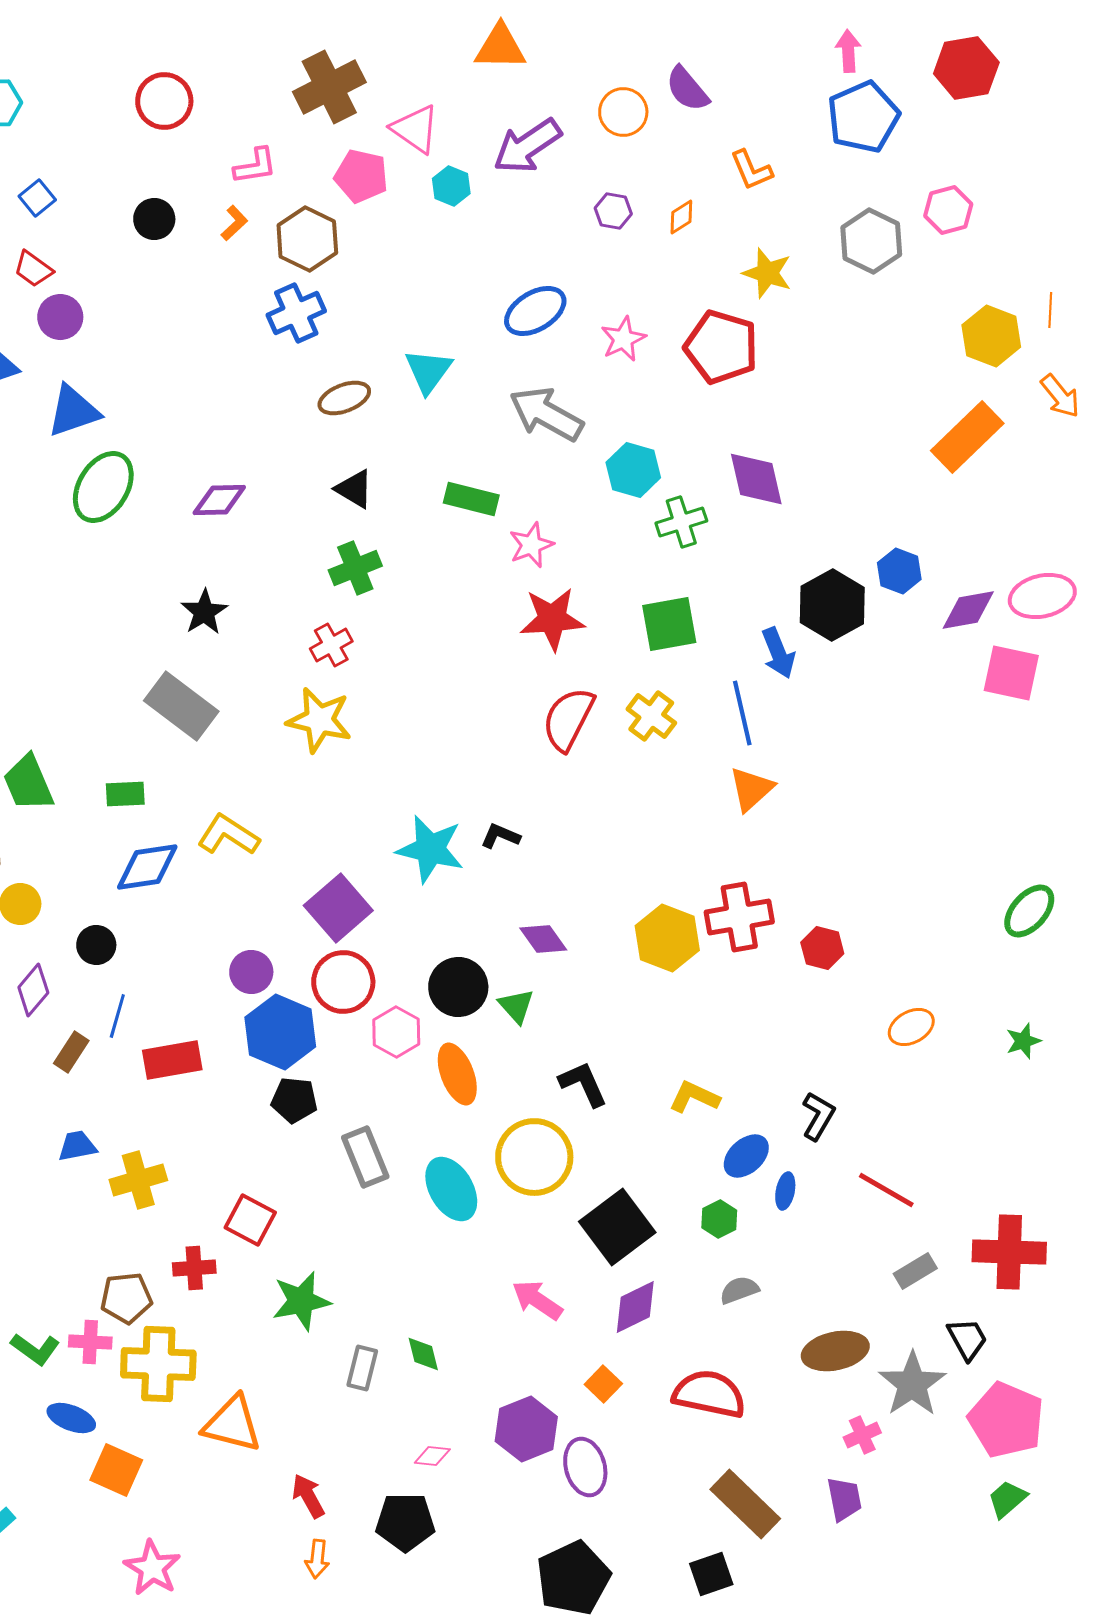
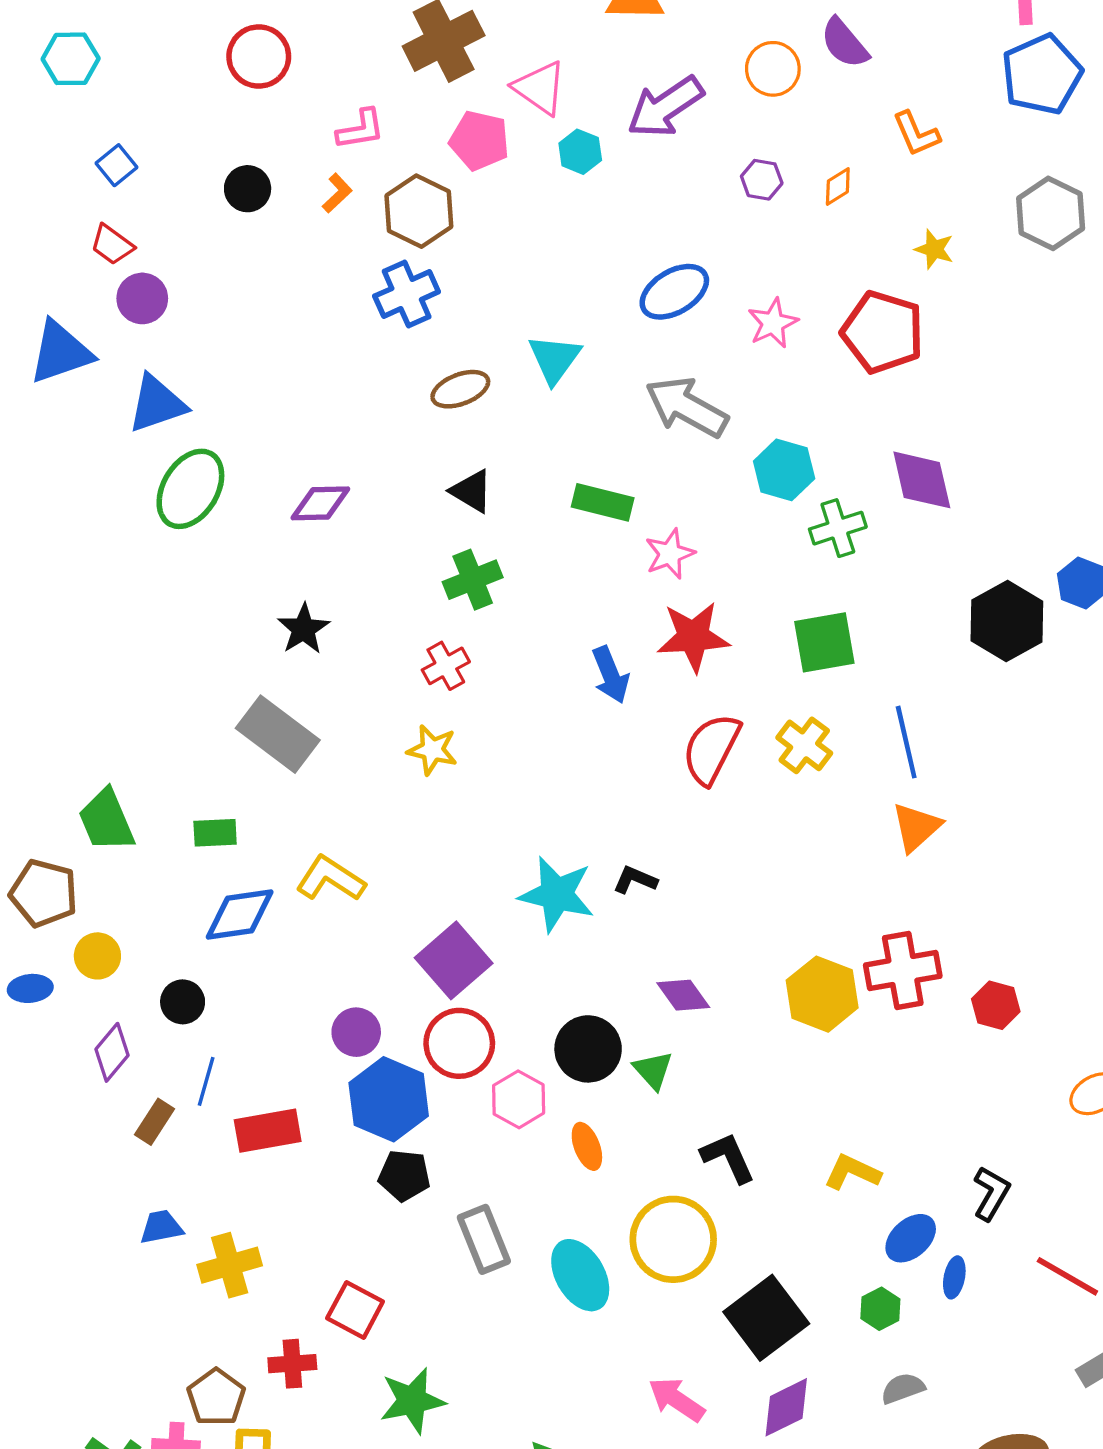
yellow star: (767, 273) -> (934, 249), size x0.7
blue arrow: (778, 653) -> (610, 675), moved
yellow star: (319, 720) -> (432, 750), size x0.7
orange ellipse: (457, 1074) -> (587, 1146), size x0.7
brown pentagon: (126, 1298) -> (216, 1397), turned -30

